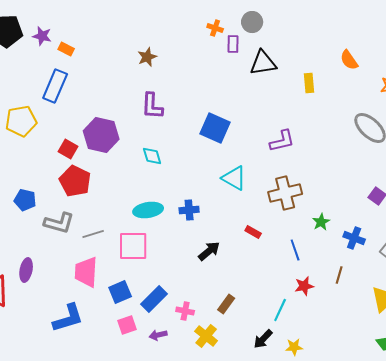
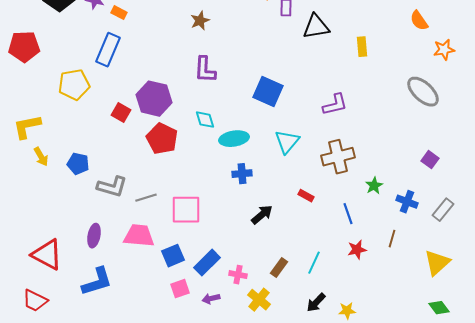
orange semicircle: (349, 60) -> (419, 21), moved
cyan triangle: (234, 178) -> (287, 142), turned 40
red pentagon: (75, 181) -> (162, 139), moved
cyan ellipse: (148, 210) -> (234, 139), moved
purple ellipse: (26, 270) -> (94, 236), moved
pink trapezoid: (86, 272) -> (139, 236), turned 92
cyan line: (280, 310) -> (314, 263), moved
blue L-shape: (68, 318) -> (97, 282), moved

